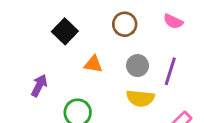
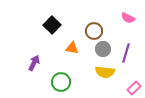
brown circle: (125, 24) -> (94, 31), moved

